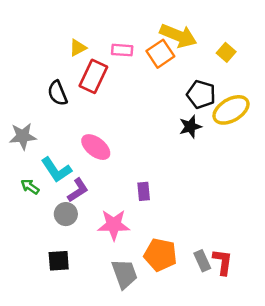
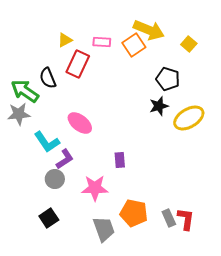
yellow ellipse: (231, 110) -> (189, 118), moved
green arrow: (30, 187) -> (25, 91), moved, size x1.8
black square: (59, 261) -> (49, 218), turned -30

